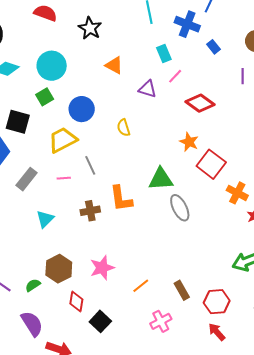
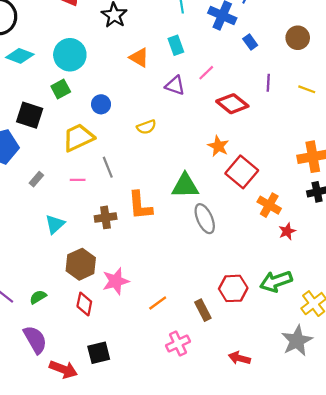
cyan rectangle: (164, 54) -> (176, 45), moved
purple line: (243, 76) -> (268, 83), moved
blue circle: (82, 109) -> (101, 104), size x0.7
yellow semicircle: (124, 128) -> (146, 127), turned -96
gray rectangle: (27, 179) -> (36, 179), size x0.6
brown hexagon: (59, 269) -> (81, 264), moved
red diamond: (76, 301) -> (84, 304), moved
red hexagon: (217, 302) -> (233, 288), moved
black square: (100, 321) -> (99, 353), moved, turned 30
red arrow: (217, 332) -> (239, 358), turned -36

